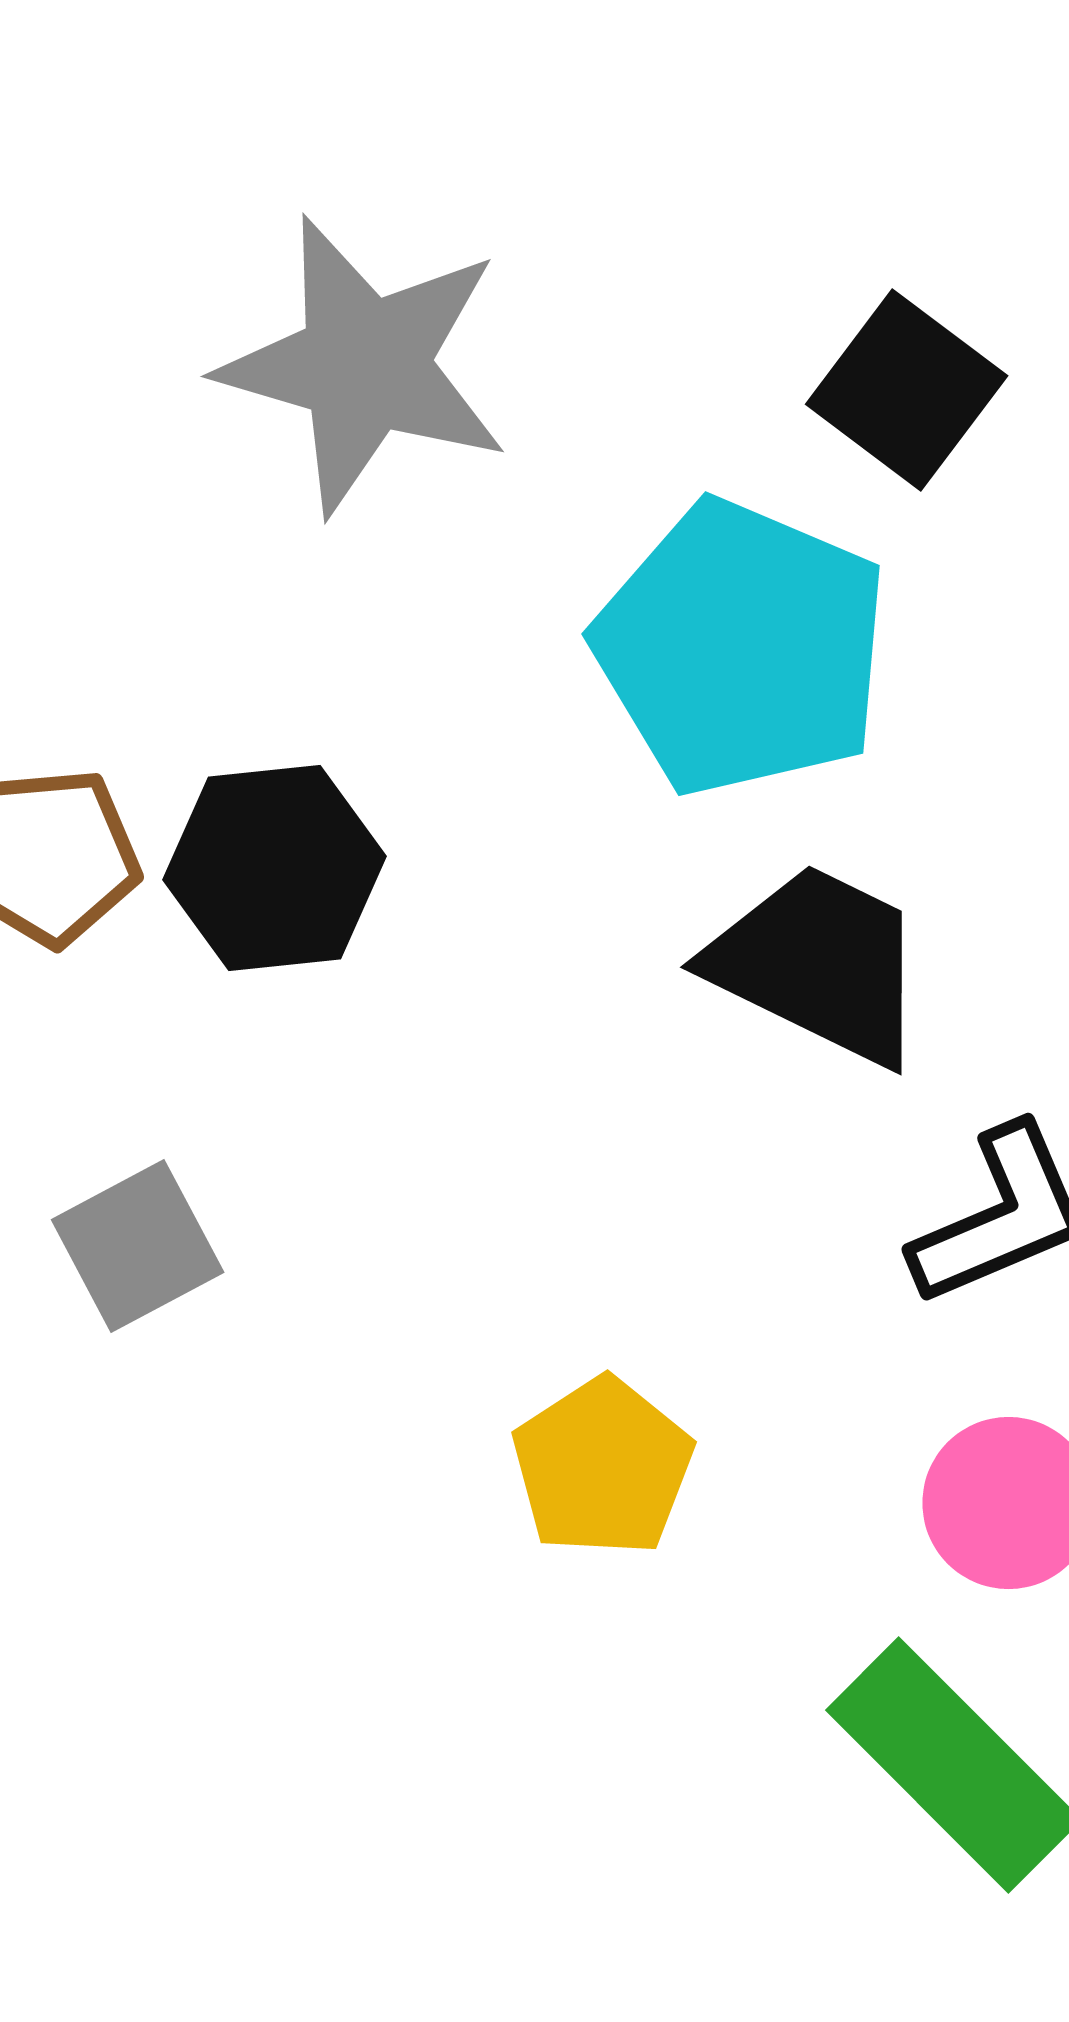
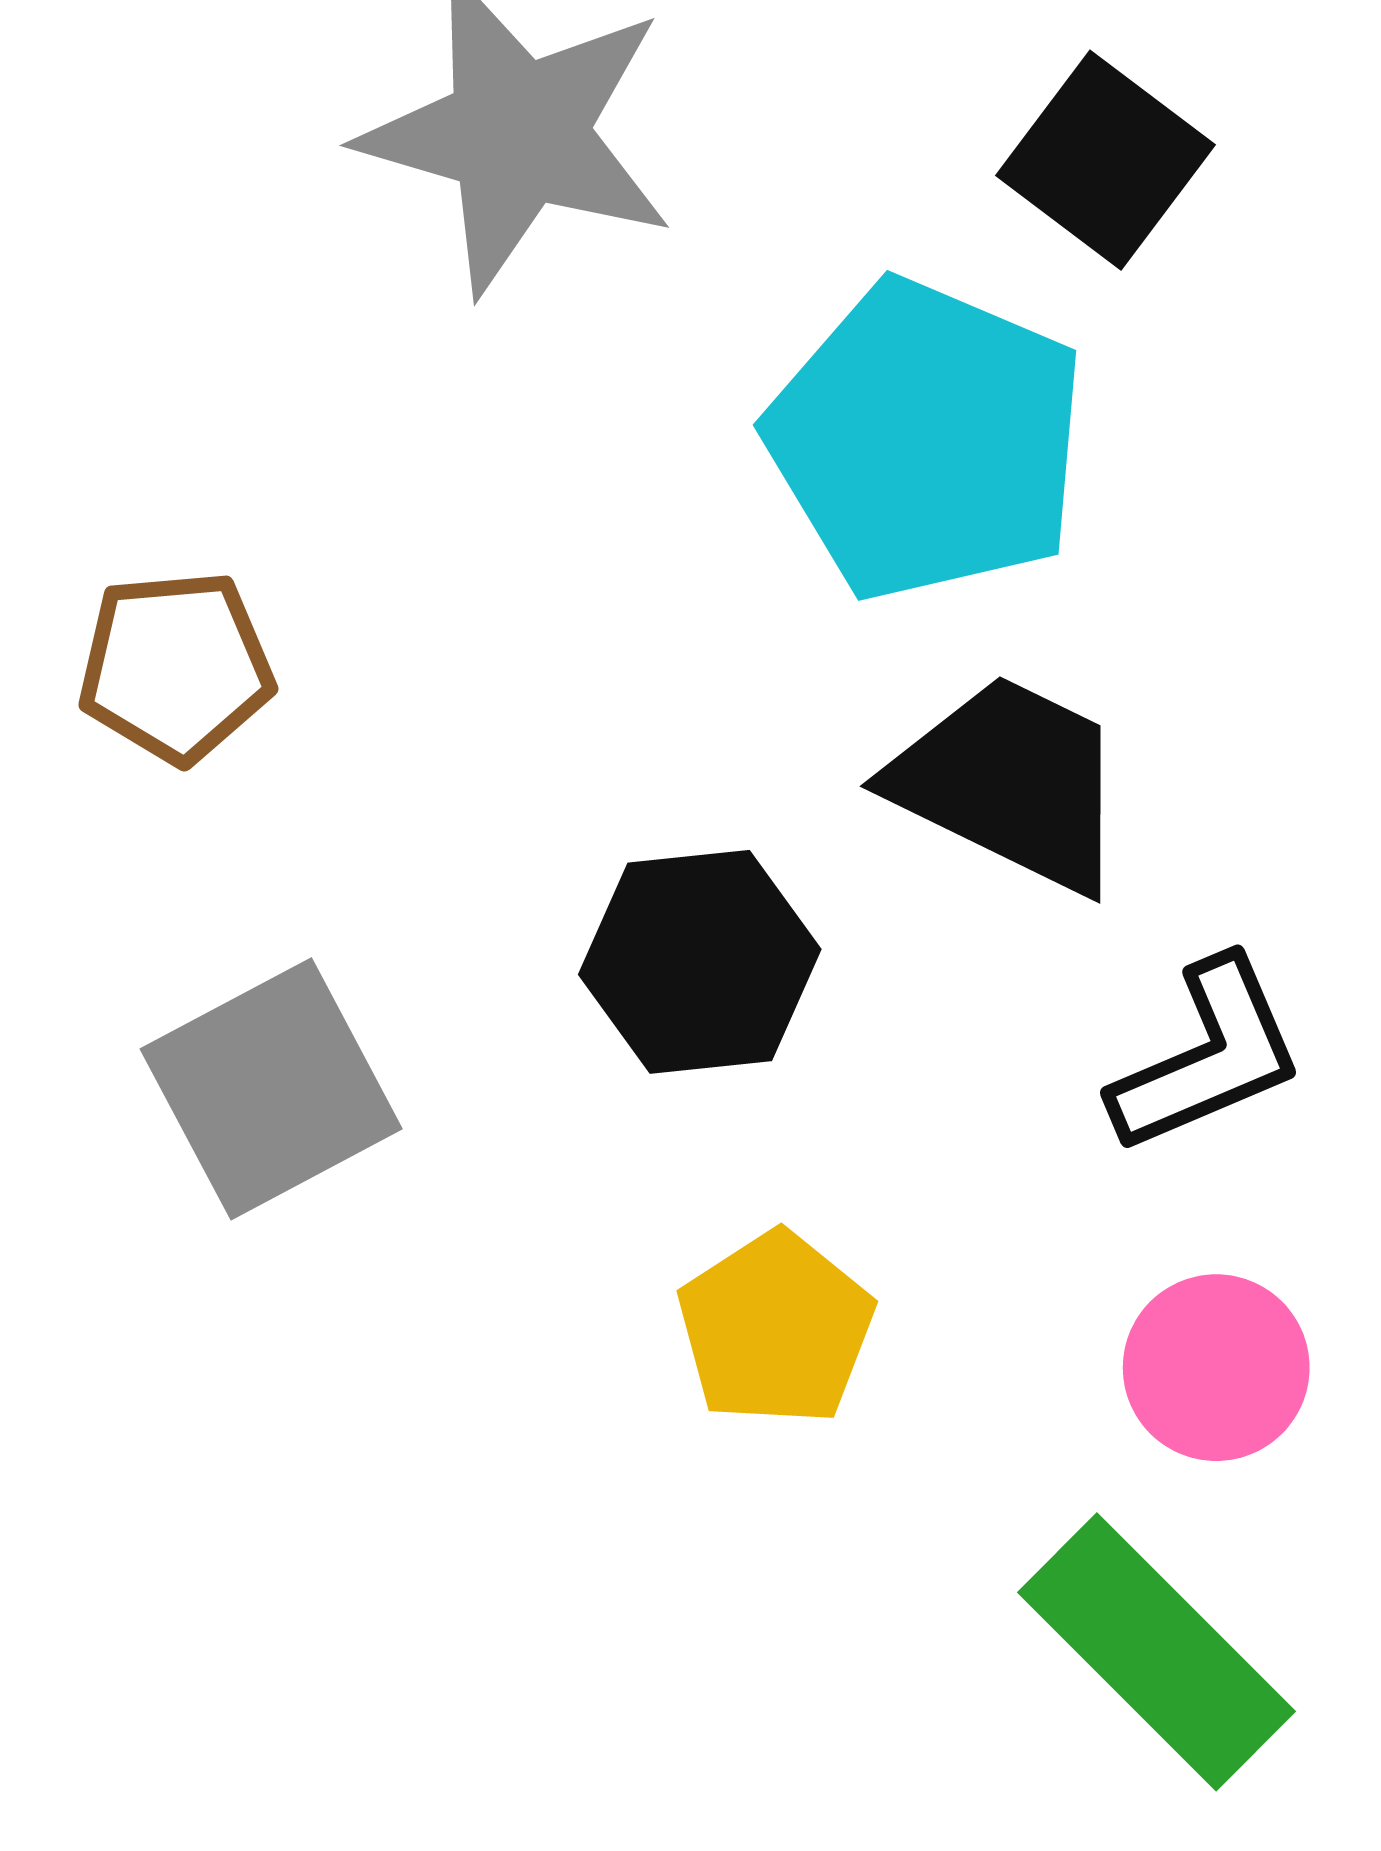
black hexagon: (275, 868) -> (700, 962), moved
gray square: (138, 1246) -> (271, 1089), size x1.4

